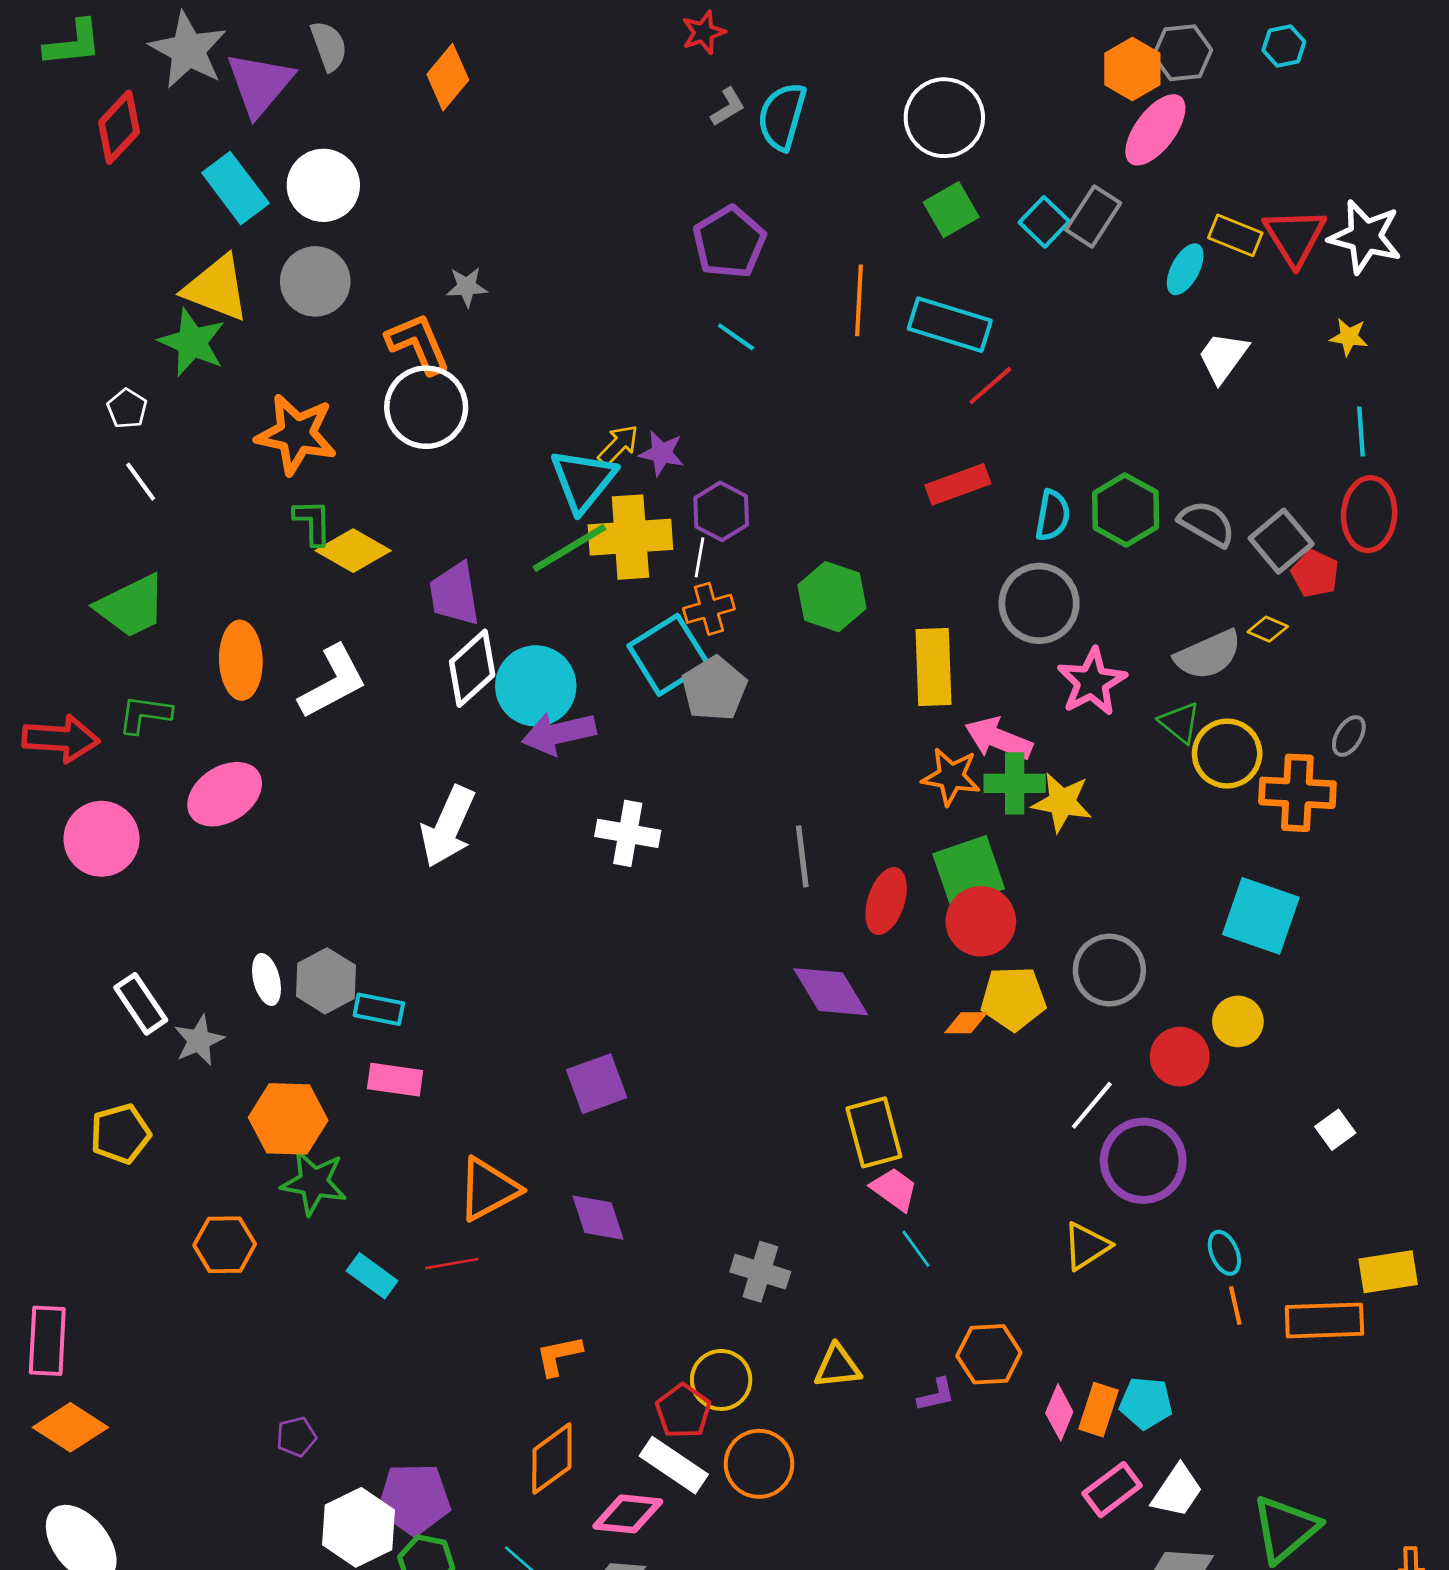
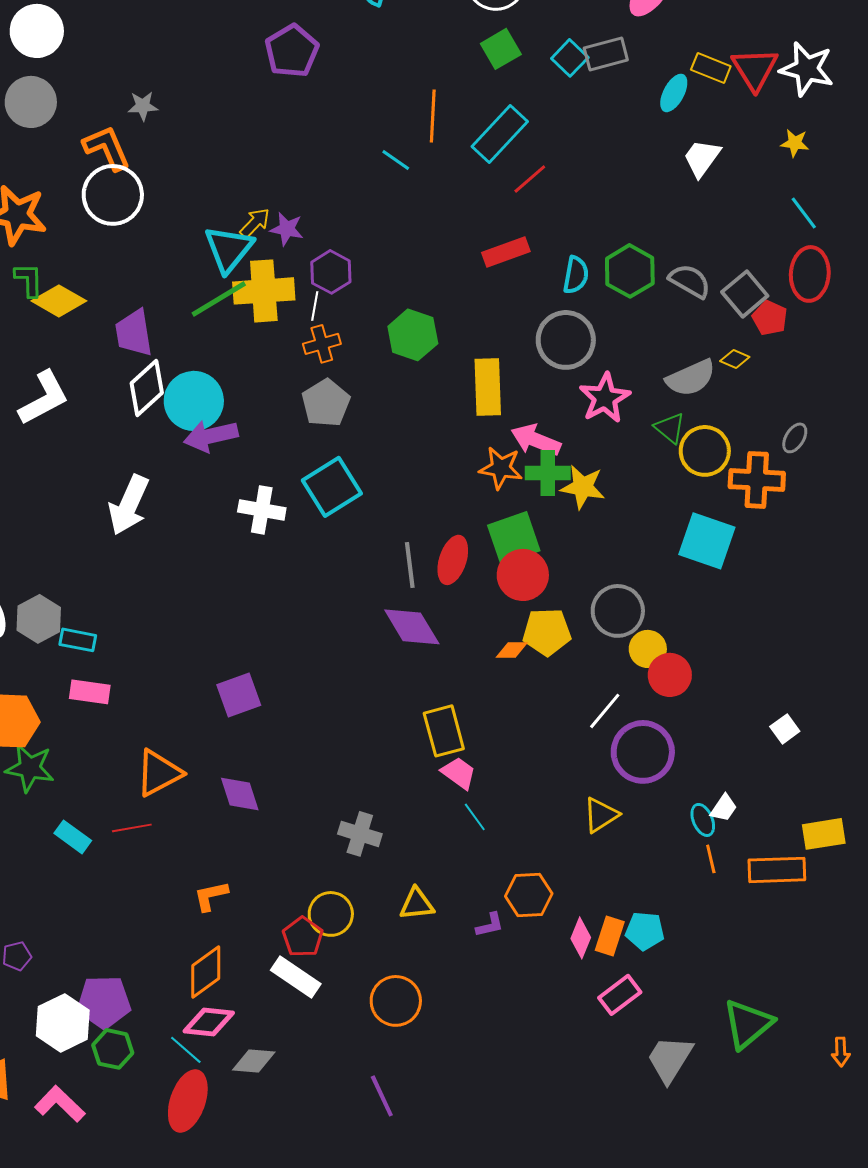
gray rectangle: (1093, 216) -> (606, 54), turned 42
purple pentagon: (729, 242) -> (292, 51), moved
cyan rectangle: (950, 325) -> (500, 134), turned -64
cyan line: (736, 337) -> (396, 160), moved
cyan line: (1361, 432) -> (804, 213), turned -33
cyan square: (668, 655) -> (332, 487), moved
gray line: (802, 856) -> (410, 565), moved
cyan square: (1261, 916) -> (707, 541), moved
yellow circle: (1238, 1021) -> (648, 649), moved
orange circle: (759, 1464) -> (396, 1001), moved
white trapezoid: (1177, 1491) -> (724, 808), moved, size x0.7
pink diamond: (628, 1514) -> (209, 1022), moved

